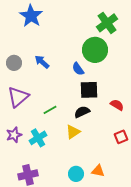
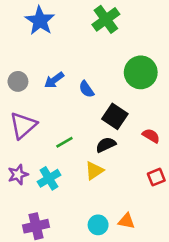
green cross: (107, 23) -> (106, 19), moved
green circle: (95, 50) -> (141, 72), moved
blue arrow: (42, 62) -> (54, 80), turned -77
blue semicircle: (78, 69) -> (86, 89), moved
black square: (89, 90) -> (115, 116), turned 36

